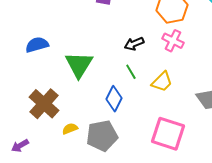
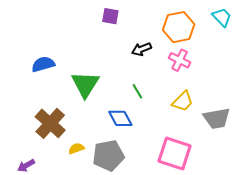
black arrow: (134, 44) -> (141, 49), moved
yellow trapezoid: (162, 82) -> (183, 101), moved
blue diamond: (114, 99) -> (120, 118), turned -55

